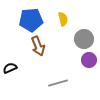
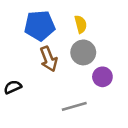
gray circle: (84, 39) -> (83, 52), moved
purple circle: (89, 60) -> (102, 77), moved

